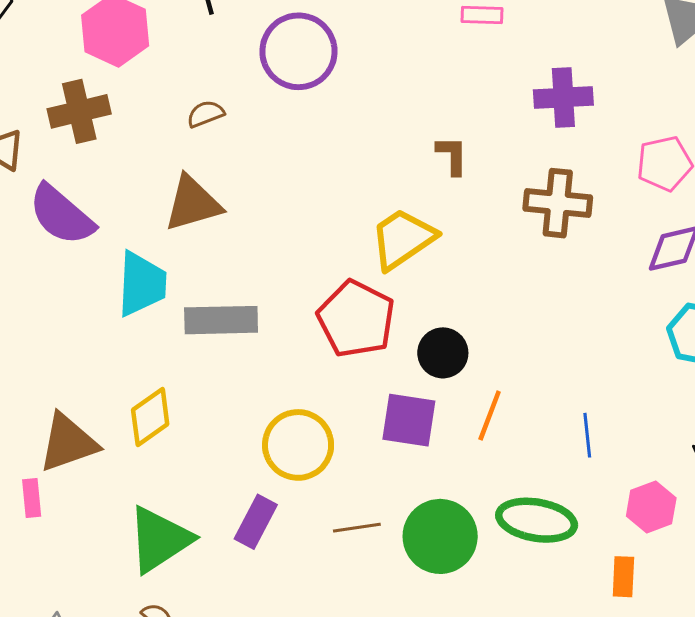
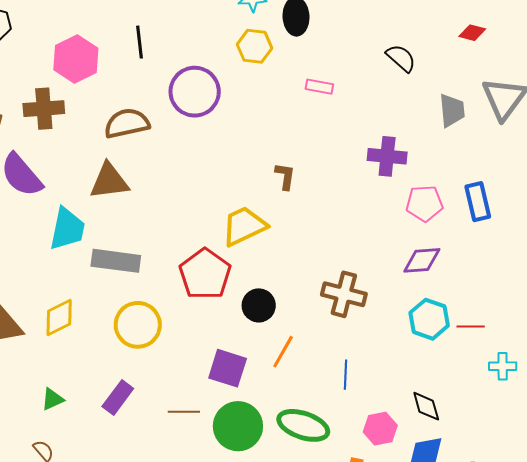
purple cross: (563, 98) -> (387, 156), moved
brown semicircle: (206, 114) -> (127, 123), size x1.8
brown cross: (558, 203) -> (344, 294), moved
purple square: (409, 420) -> (228, 368), moved
yellow circle: (298, 445) -> (138, 325), moved
green triangle: (159, 539) -> (53, 399), size x0.5

